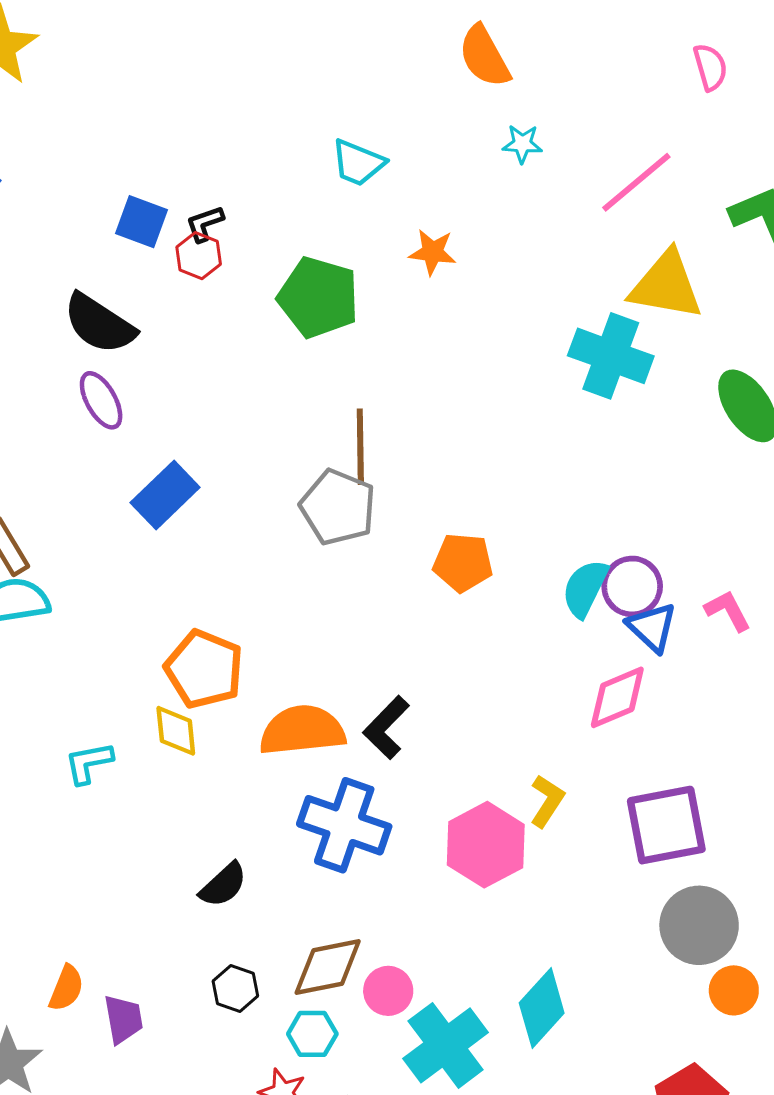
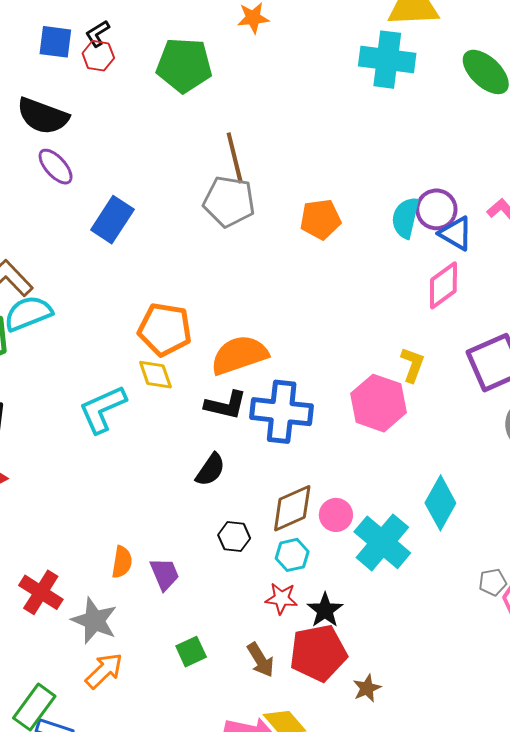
black L-shape: (386, 728) -> (226, 405), moved, turned -108
cyan L-shape: (89, 763) -> (103, 409), size x1.5

